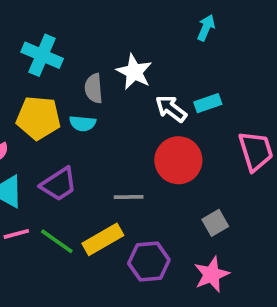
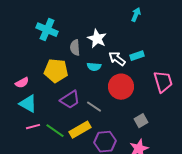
yellow pentagon: (38, 118) -> (56, 71), moved
cyan semicircle: (83, 123) -> (94, 67), moved
purple trapezoid: (59, 184) -> (70, 100), moved
gray line: (129, 197) -> (94, 107), turned 35

